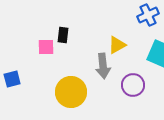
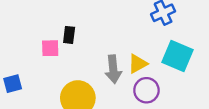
yellow triangle: (117, 45) -> (138, 64), moved

